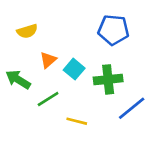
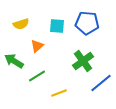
cyan square: (74, 69) -> (57, 26), moved, turned -35
green cross: (108, 79) -> (83, 61), turned -30
yellow line: (77, 121) -> (59, 93), turned -35

